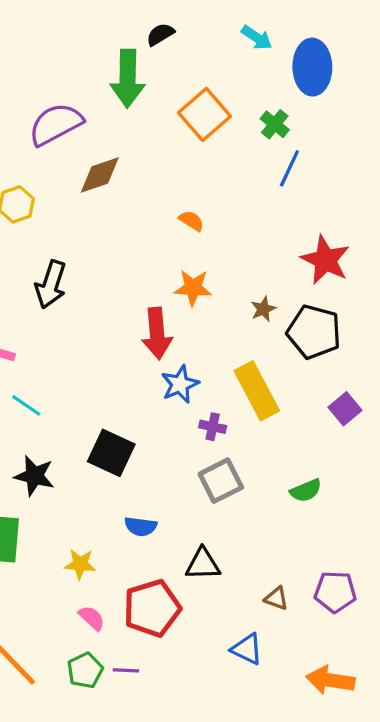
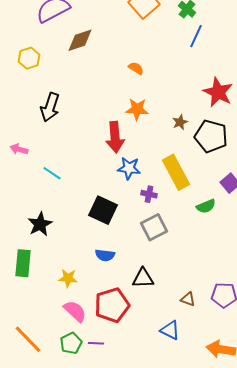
blue star: (180, 384) -> (129, 168), turned 30
cyan line: (26, 405) -> (52, 173), moved
black square: (111, 453) -> (103, 210), moved
black star: (34, 476) -> (40, 224), turned 30
green semicircle: (306, 490) -> (206, 206), moved
pink semicircle: (92, 618) -> (75, 311), size x1.4

